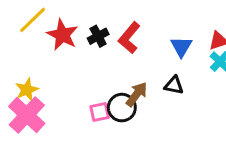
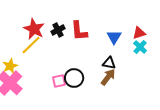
yellow line: (33, 20) -> (31, 45), moved
red L-shape: (129, 38) -> (79, 31), turned -45
brown arrow: (137, 94) -> (108, 77), moved

